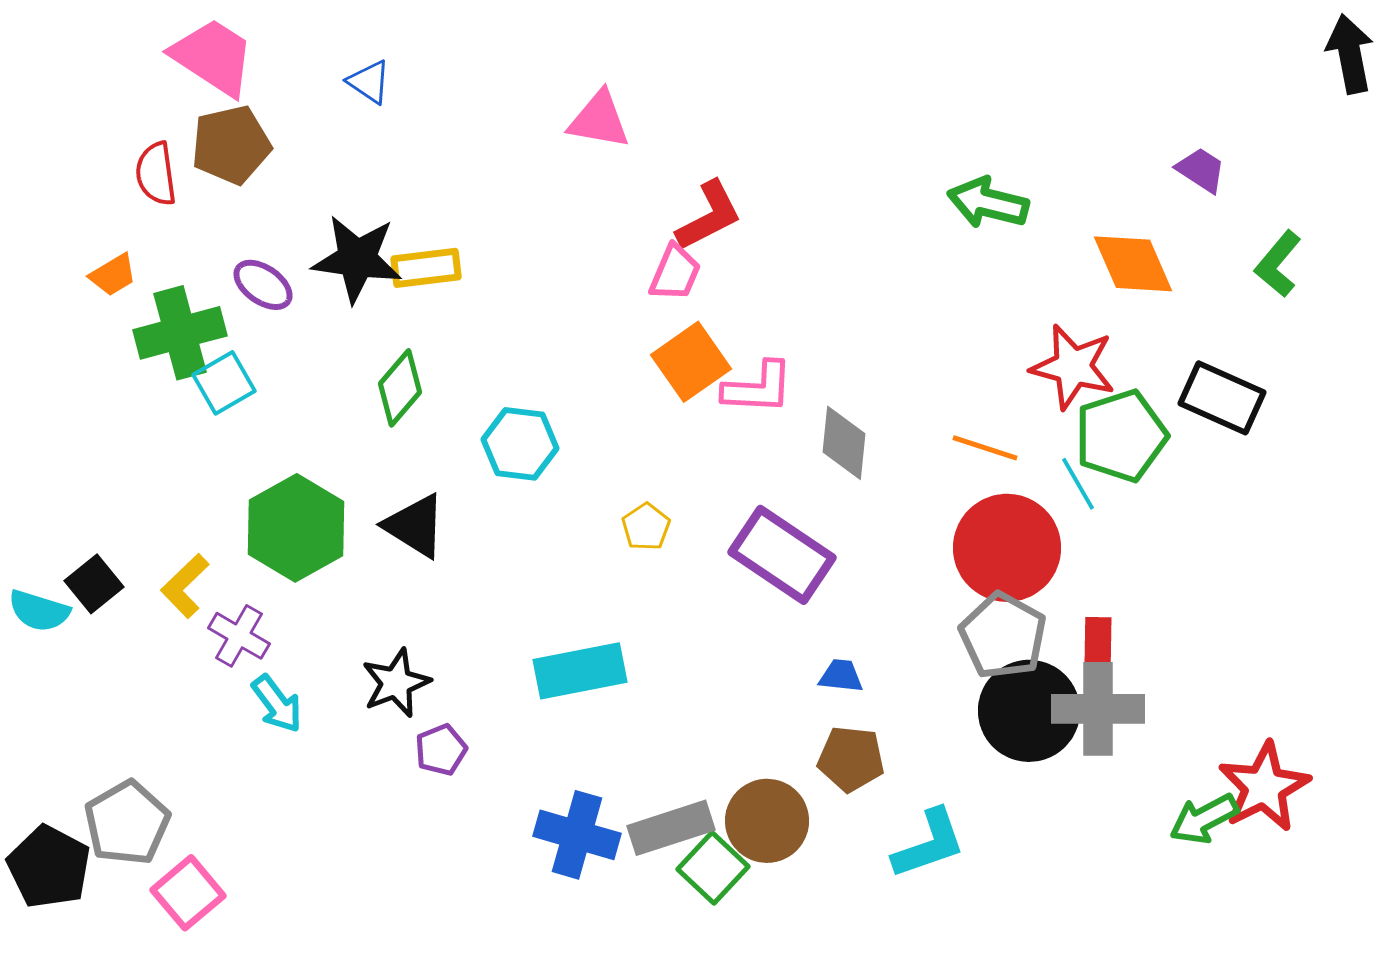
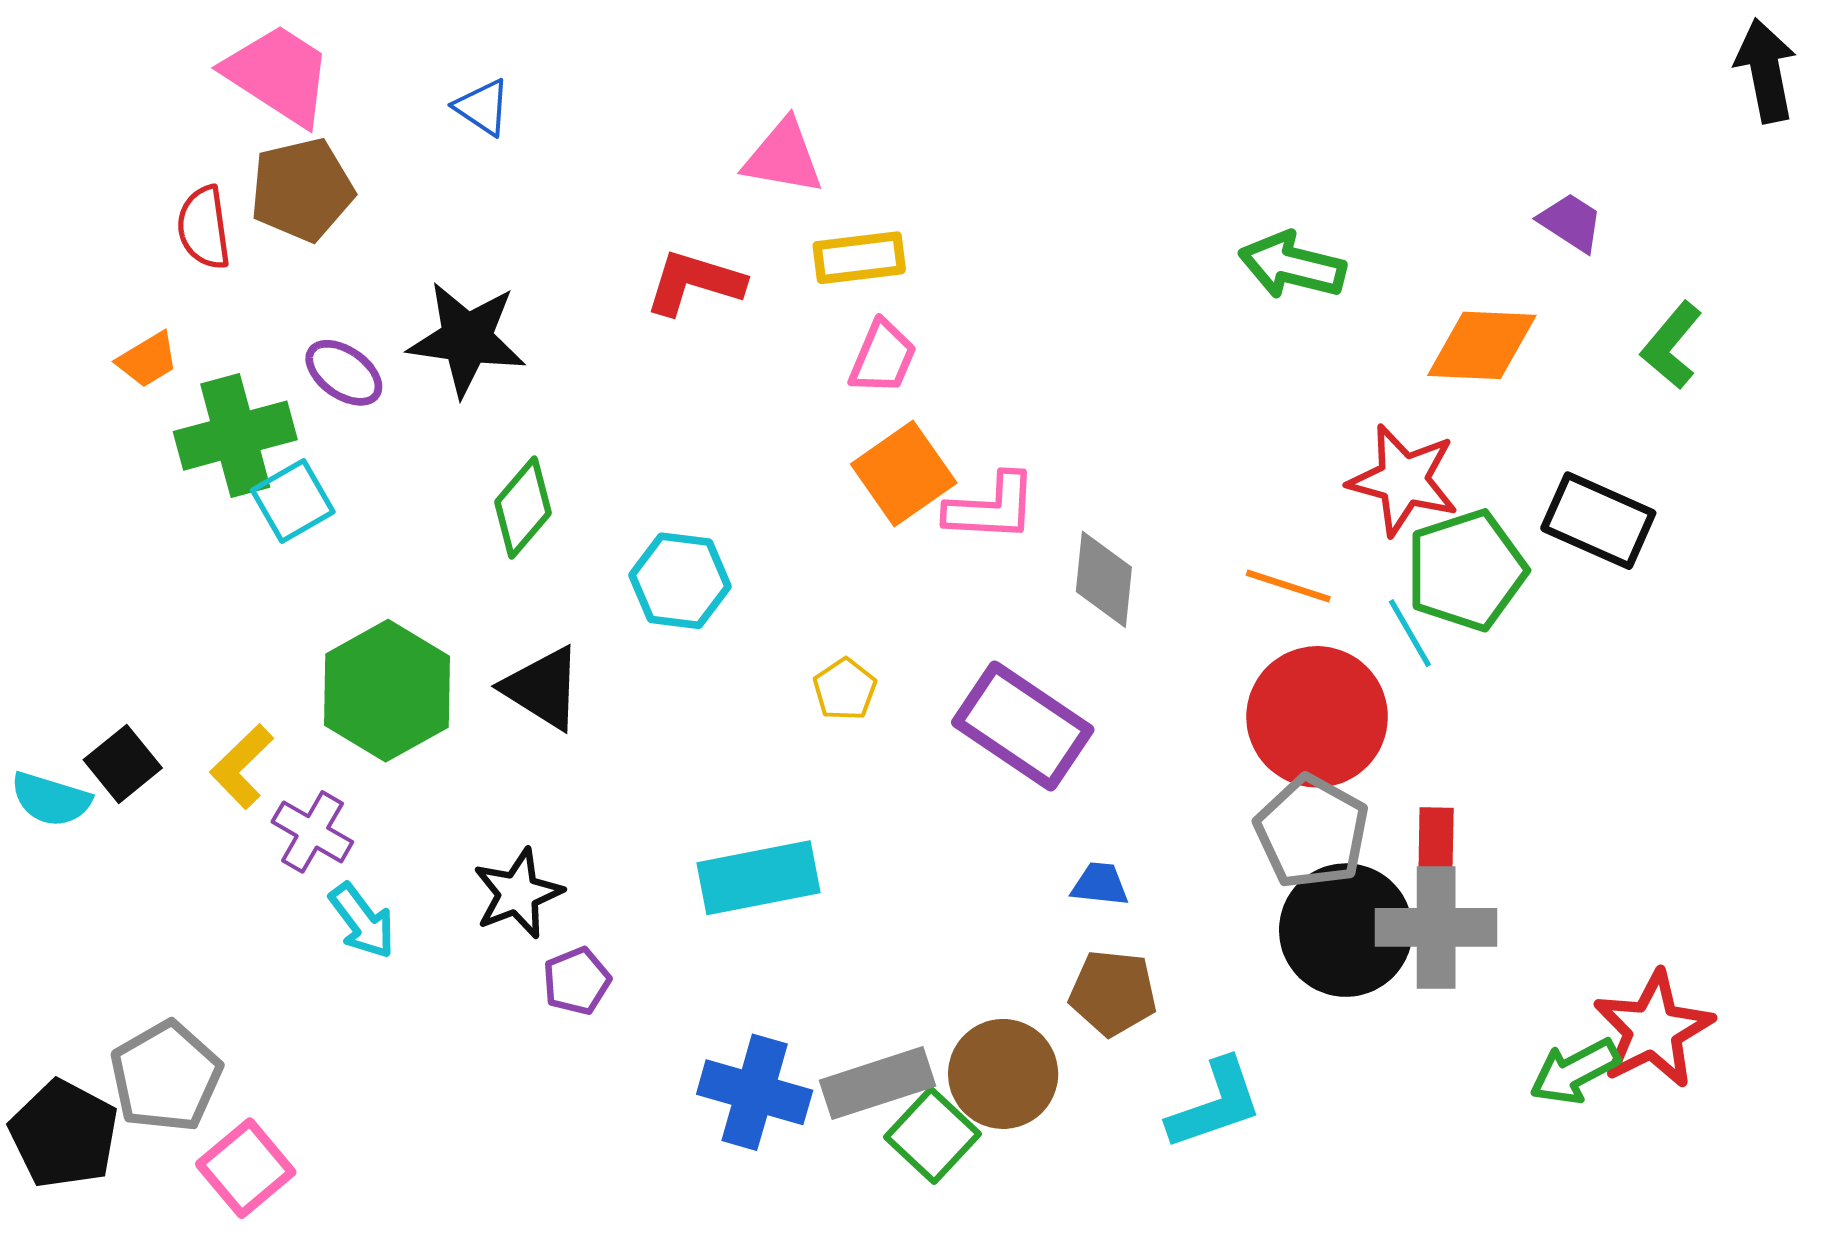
red L-shape: (709, 216) -> (694, 283), moved, turned -136
orange diamond: (1133, 264) -> (1482, 345), turned -64
yellow rectangle: (426, 268) -> (859, 258), moved

